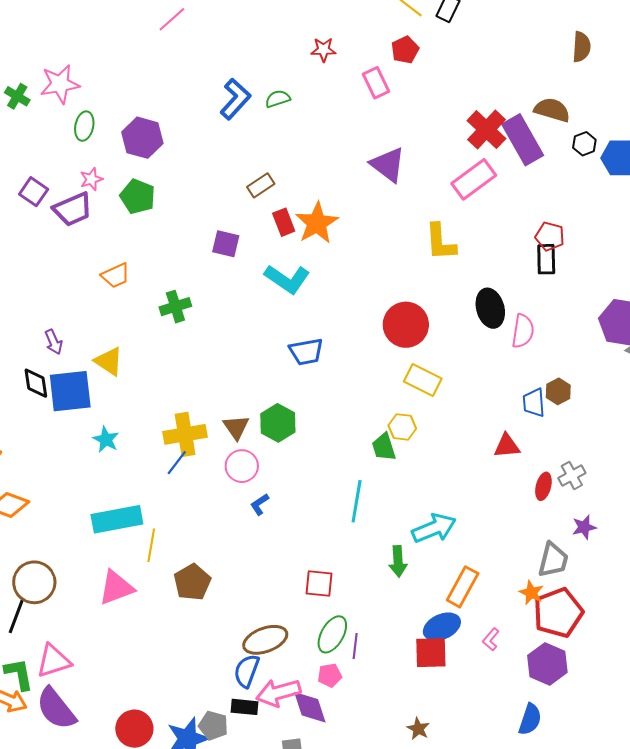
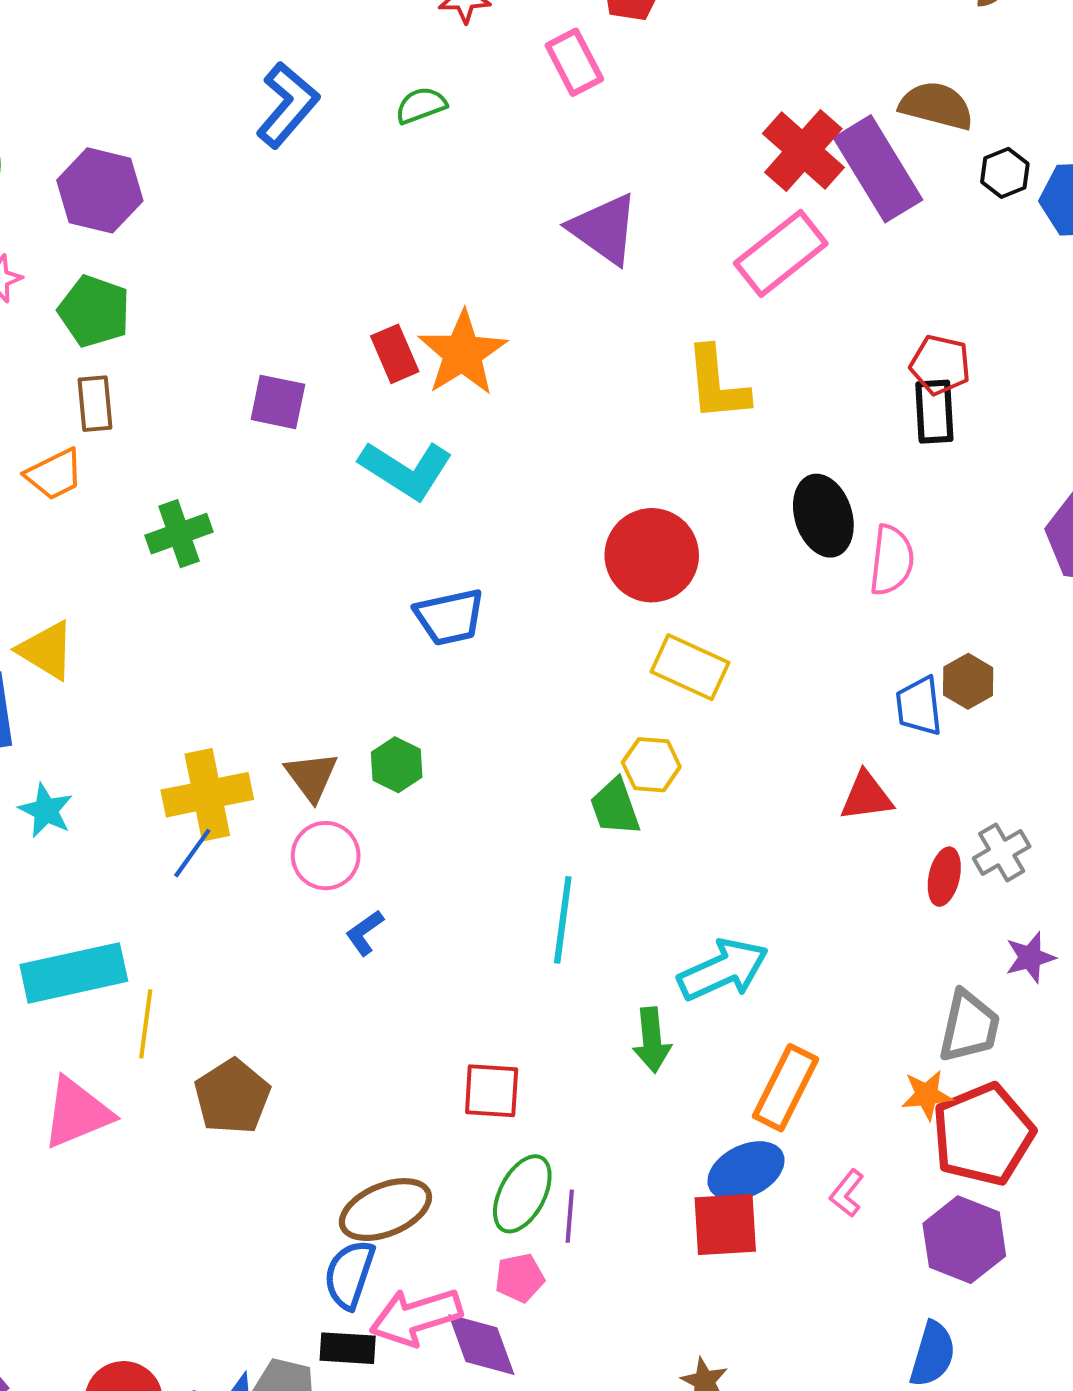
green semicircle: (278, 99) -> (421, 105), moved
brown rectangle: (261, 185) -> (95, 404), moved, turned -60
green hexagon: (278, 423) -> (397, 765), size x0.7
orange star: (531, 593) -> (927, 1095), turned -30

